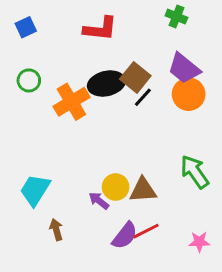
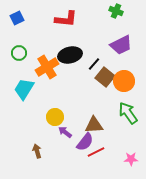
purple trapezoid: (184, 68) -> (121, 45), turned -65
brown square: (135, 77) -> (105, 77), moved
orange circle: (189, 94) -> (124, 81), moved
yellow circle: (116, 187) -> (55, 117), moved
cyan trapezoid: (35, 190) -> (24, 89), moved
purple semicircle: (125, 236) -> (85, 142), moved

